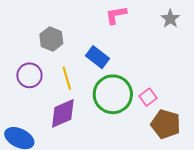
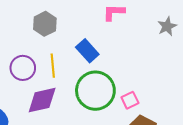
purple circle: (29, 75) -> (23, 68), moved

